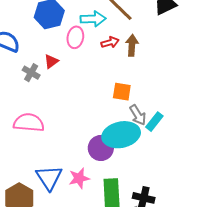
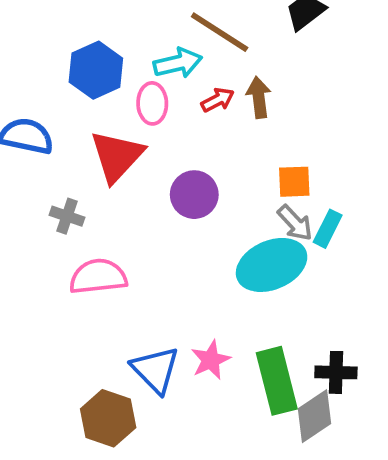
red triangle: (51, 61) -> (117, 156), size x2.0
gray cross: (31, 73) -> (67, 216), moved
orange square: (122, 92) -> (294, 182), moved
purple circle: (101, 148) -> (194, 195), moved

